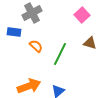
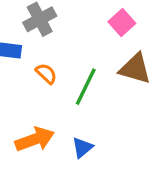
brown triangle: (90, 43) -> (135, 69), size x1.5

